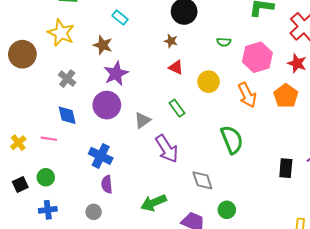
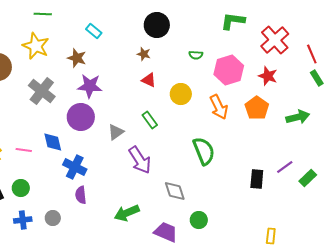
purple star: (116, 74) -> (90, 86), turned 30
gray cross: (67, 79) -> (42, 91), size x1.5
blue diamond: (67, 115) -> (53, 142), moved
gray circle: (94, 212) -> (53, 218), moved

